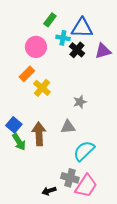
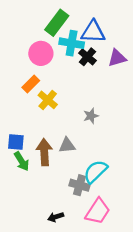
green rectangle: (50, 20) -> (57, 23), size x1.6
cyan cross: (63, 38) -> (72, 43), size x1.5
blue square: (14, 125) -> (16, 142), turned -35
gray triangle: (68, 127) -> (67, 145), moved
gray cross: (70, 178) -> (80, 185), moved

